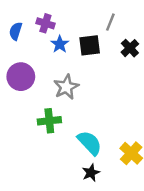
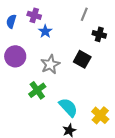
black square: (90, 45) -> (82, 59), moved, turned 36
black cross: (130, 48) -> (99, 34), turned -32
green cross: (49, 121) -> (37, 90), turned -30

